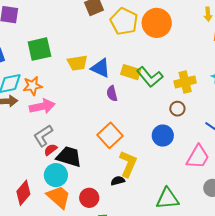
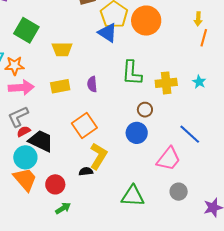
green square: (39, 49) -> (26, 30), turned 35
blue triangle: (101, 68) -> (108, 33), moved
yellow rectangle: (131, 72) -> (60, 86), moved, turned -36
green L-shape: (150, 77) -> (132, 73), turned 36
brown circle: (177, 109) -> (145, 110), moved

